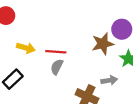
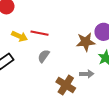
red line: (56, 52) -> (39, 33), moved

